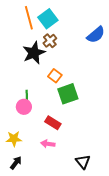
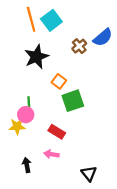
brown cross: (50, 41) -> (79, 46), moved
yellow star: (14, 139) -> (17, 126), moved
black arrow: (16, 163) -> (27, 165), moved, turned -48

